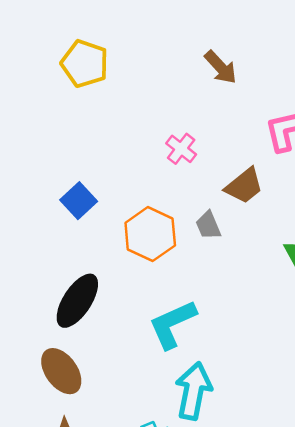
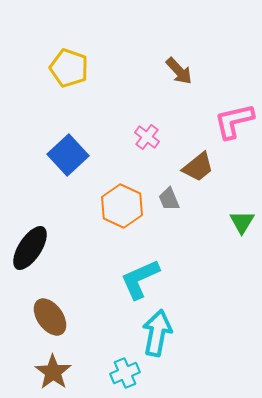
blue square: (79, 201) -> (68, 155), moved, size x1.4
black ellipse: (77, 301) -> (30, 248), moved

